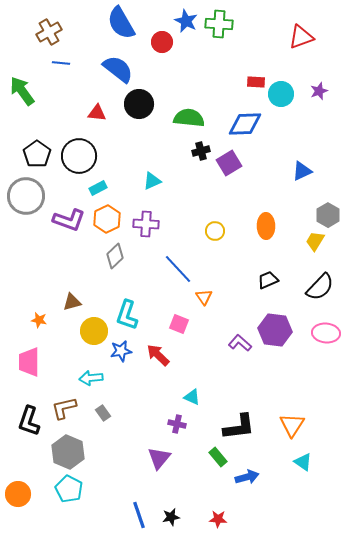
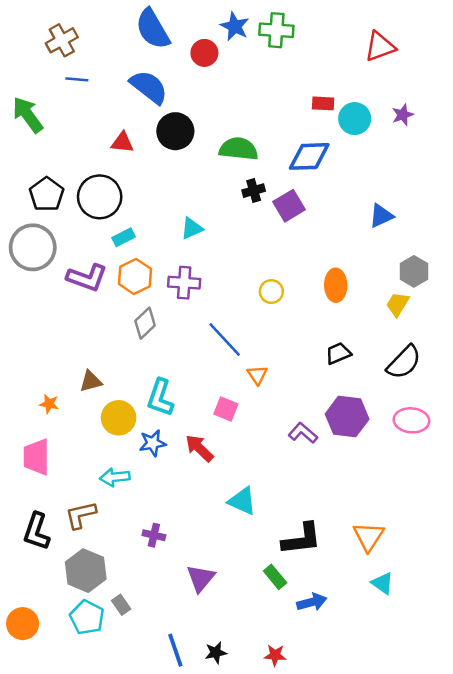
cyan triangle: (192, 397) -> (242, 501), size x1.4
gray rectangle: (103, 413) -> (121, 605), moved
purple cross: (177, 424) -> (154, 535), moved

